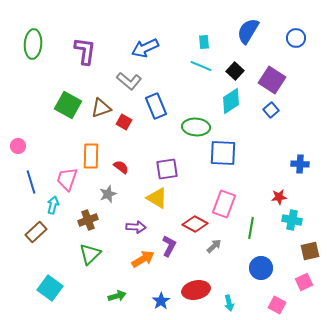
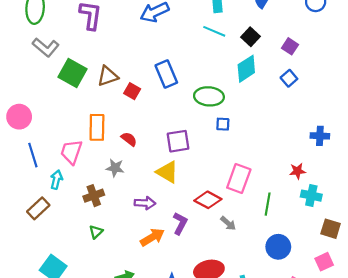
purple square: (272, 80) -> (290, 46), size x0.6
gray L-shape: (129, 81) -> (46, 47), moved
pink circle: (18, 146) -> (19, 117), size x1.5
blue square: (223, 153) -> (223, 124), moved, size x0.5
gray star: (108, 194) -> (115, 168), turned 30
gray arrow: (214, 246) -> (228, 223), turned 84
brown square: (310, 251) -> (331, 229), turned 30
green triangle: (90, 254) -> (96, 232), size x0.6

